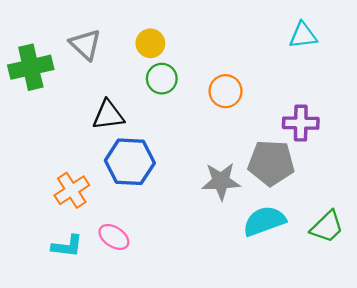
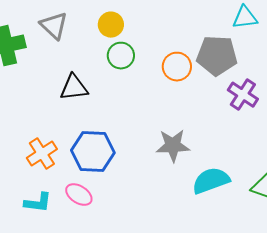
purple cross: (301, 123) -> (243, 95), turned 32
blue hexagon: (130, 162) -> (93, 152), moved
gray pentagon: (271, 163) -> (217, 56), moved

